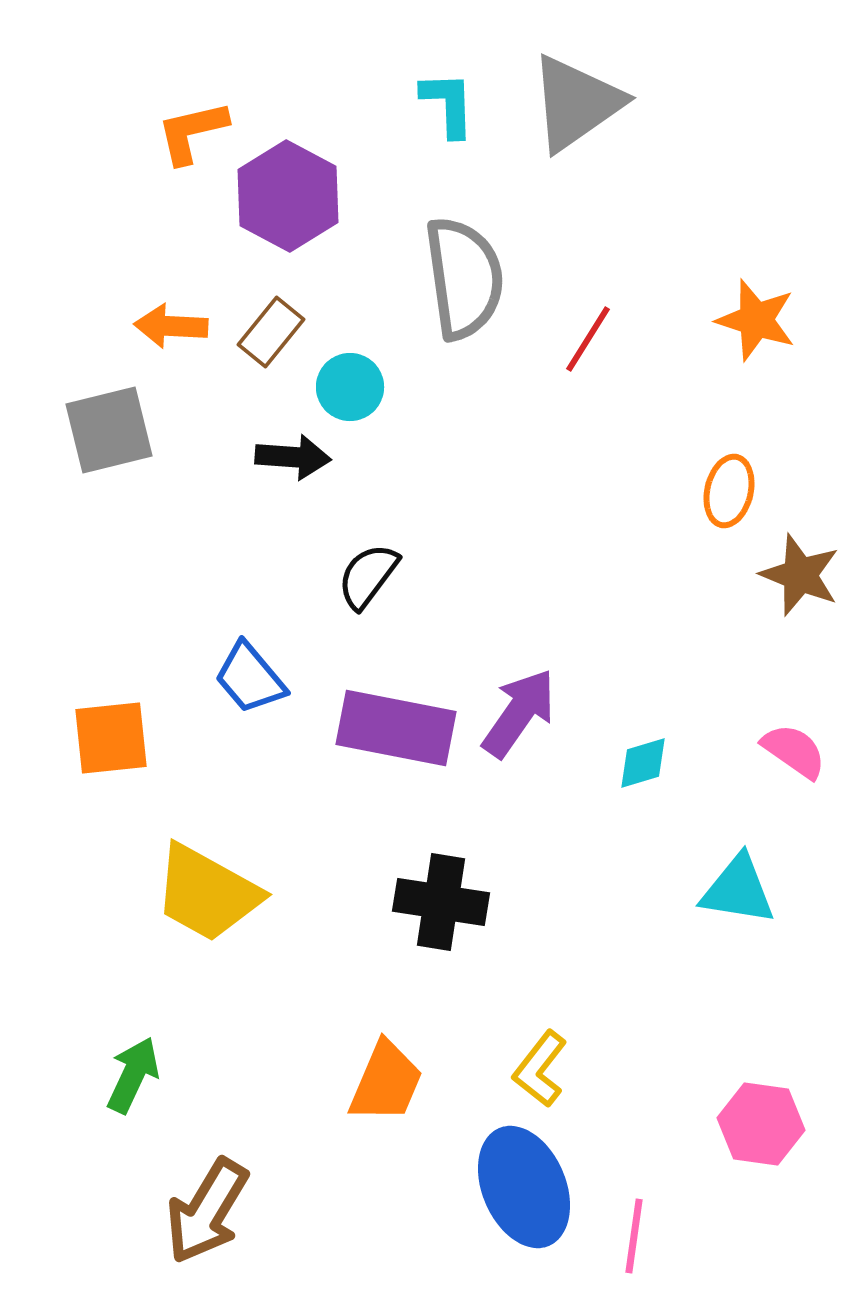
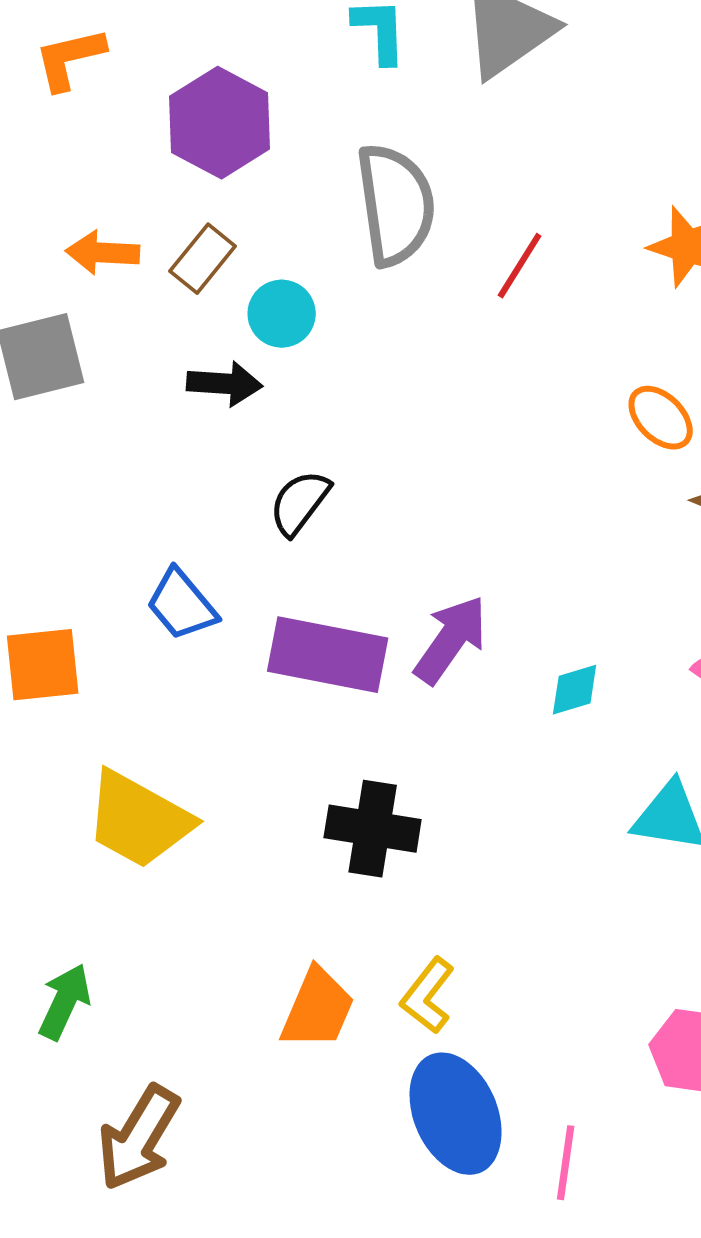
orange L-shape: (192, 132) -> (70, 59), moved
orange ellipse: (729, 491) -> (661, 418), turned -58
yellow L-shape: (540, 1069) -> (428, 996), moved

